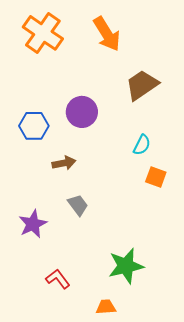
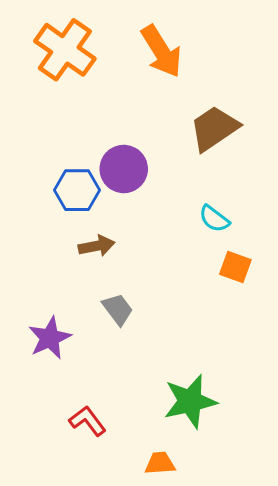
blue hexagon: (34, 126) -> (77, 190), moved
cyan semicircle: (142, 145) -> (214, 219), turned 100

